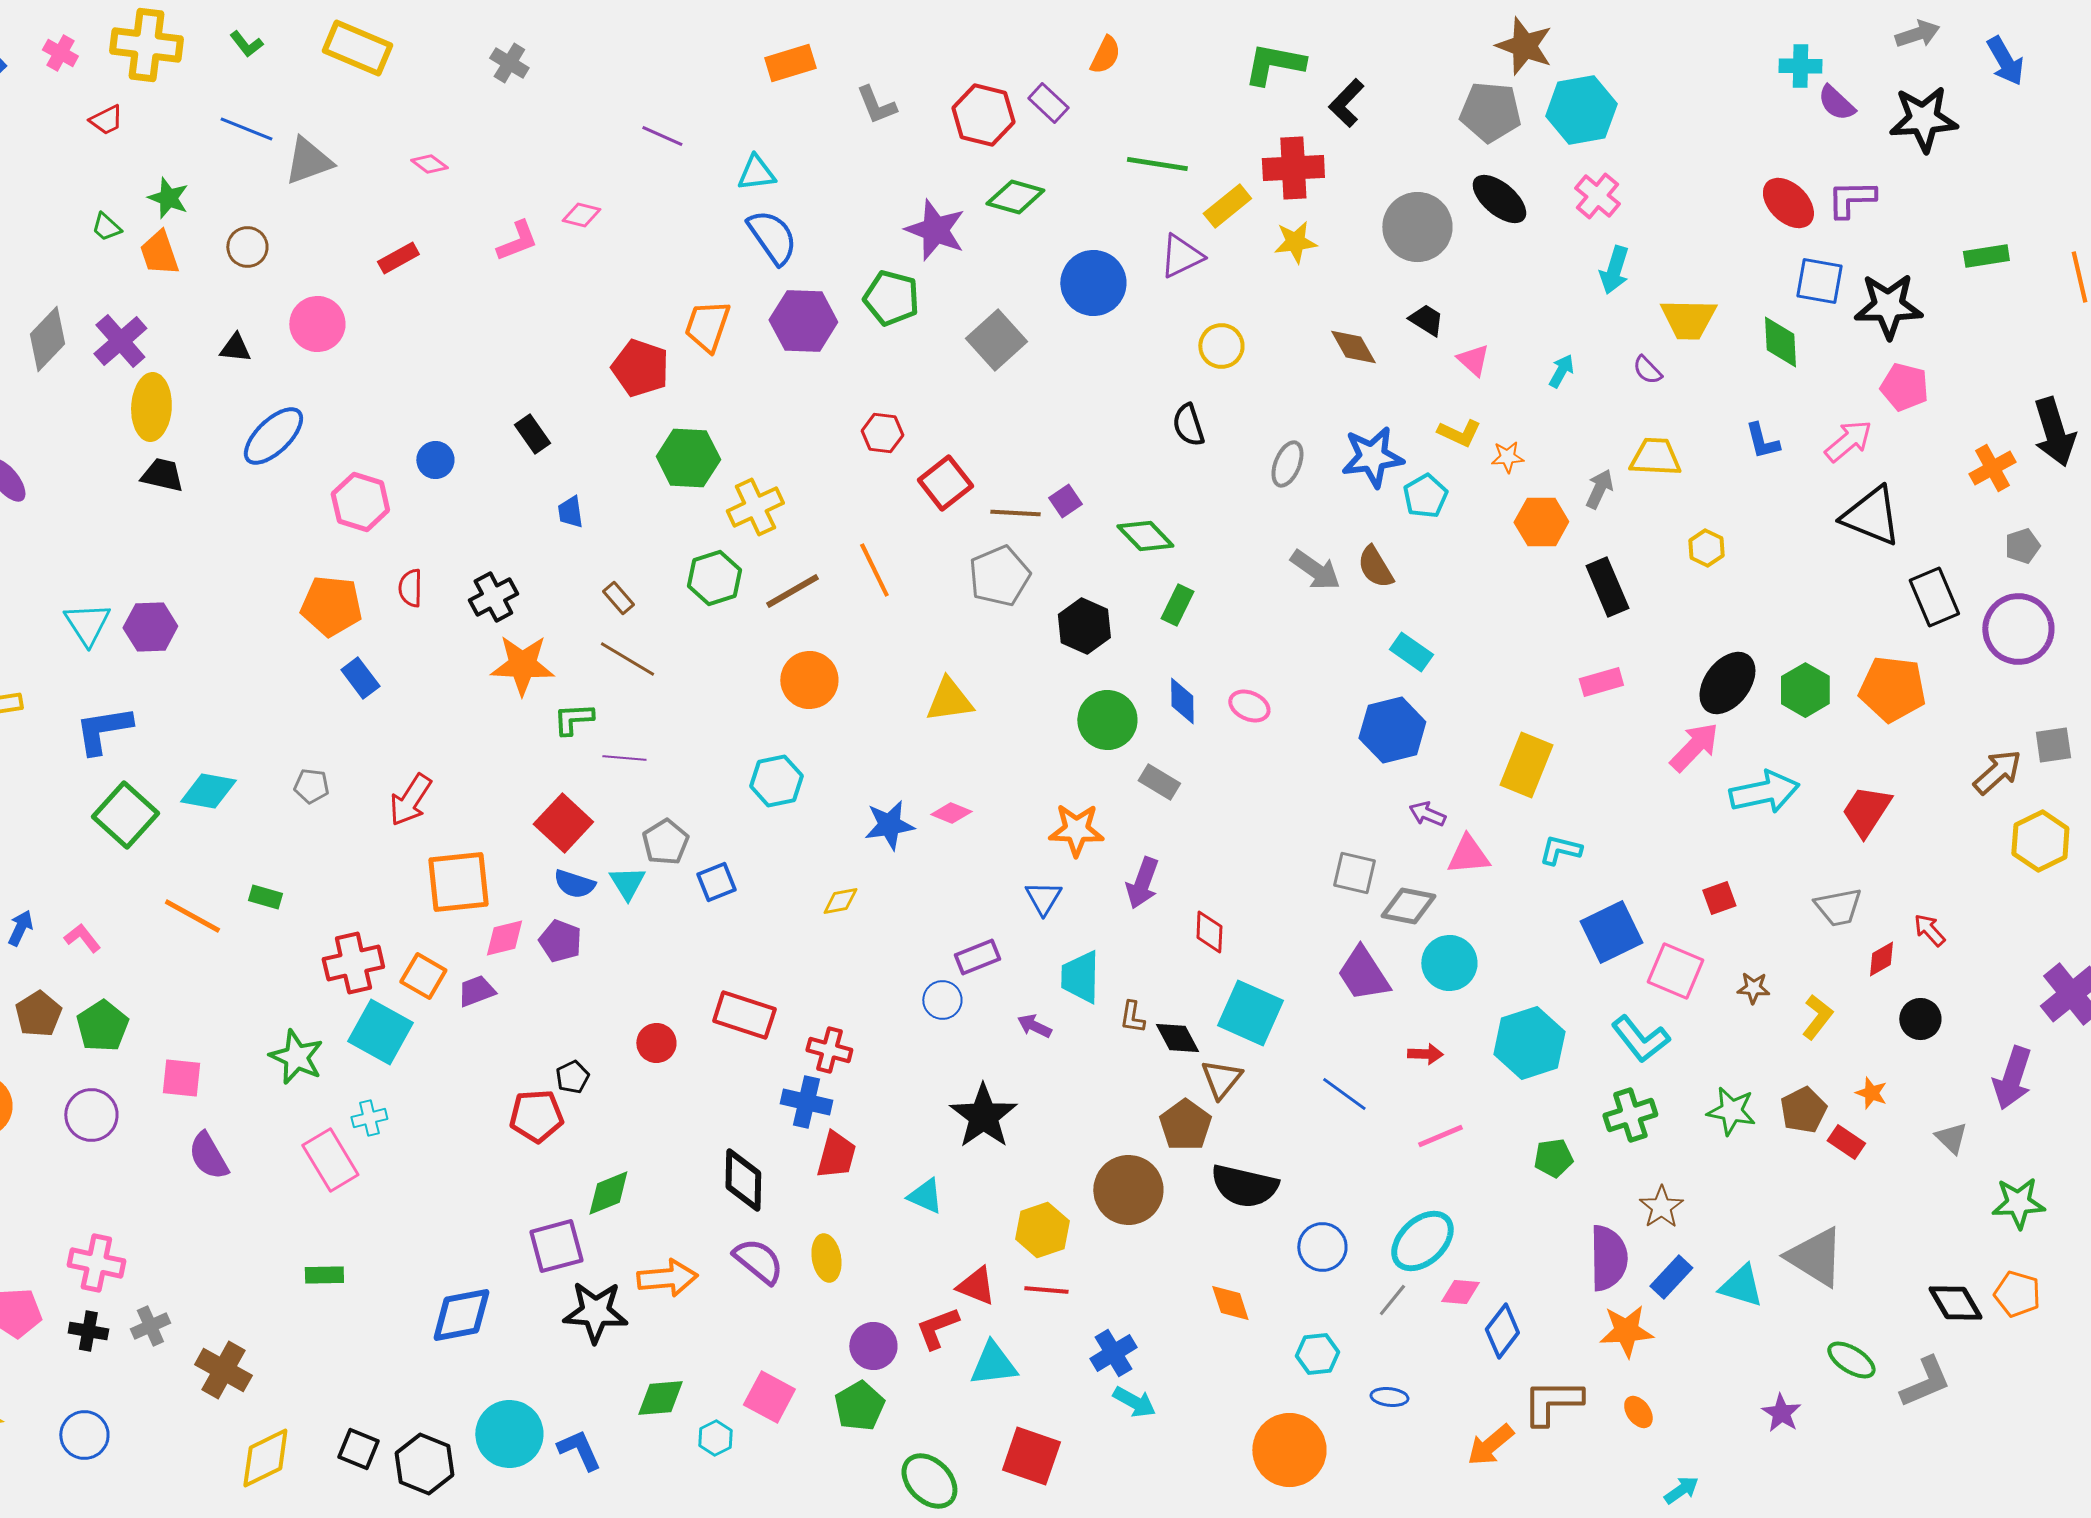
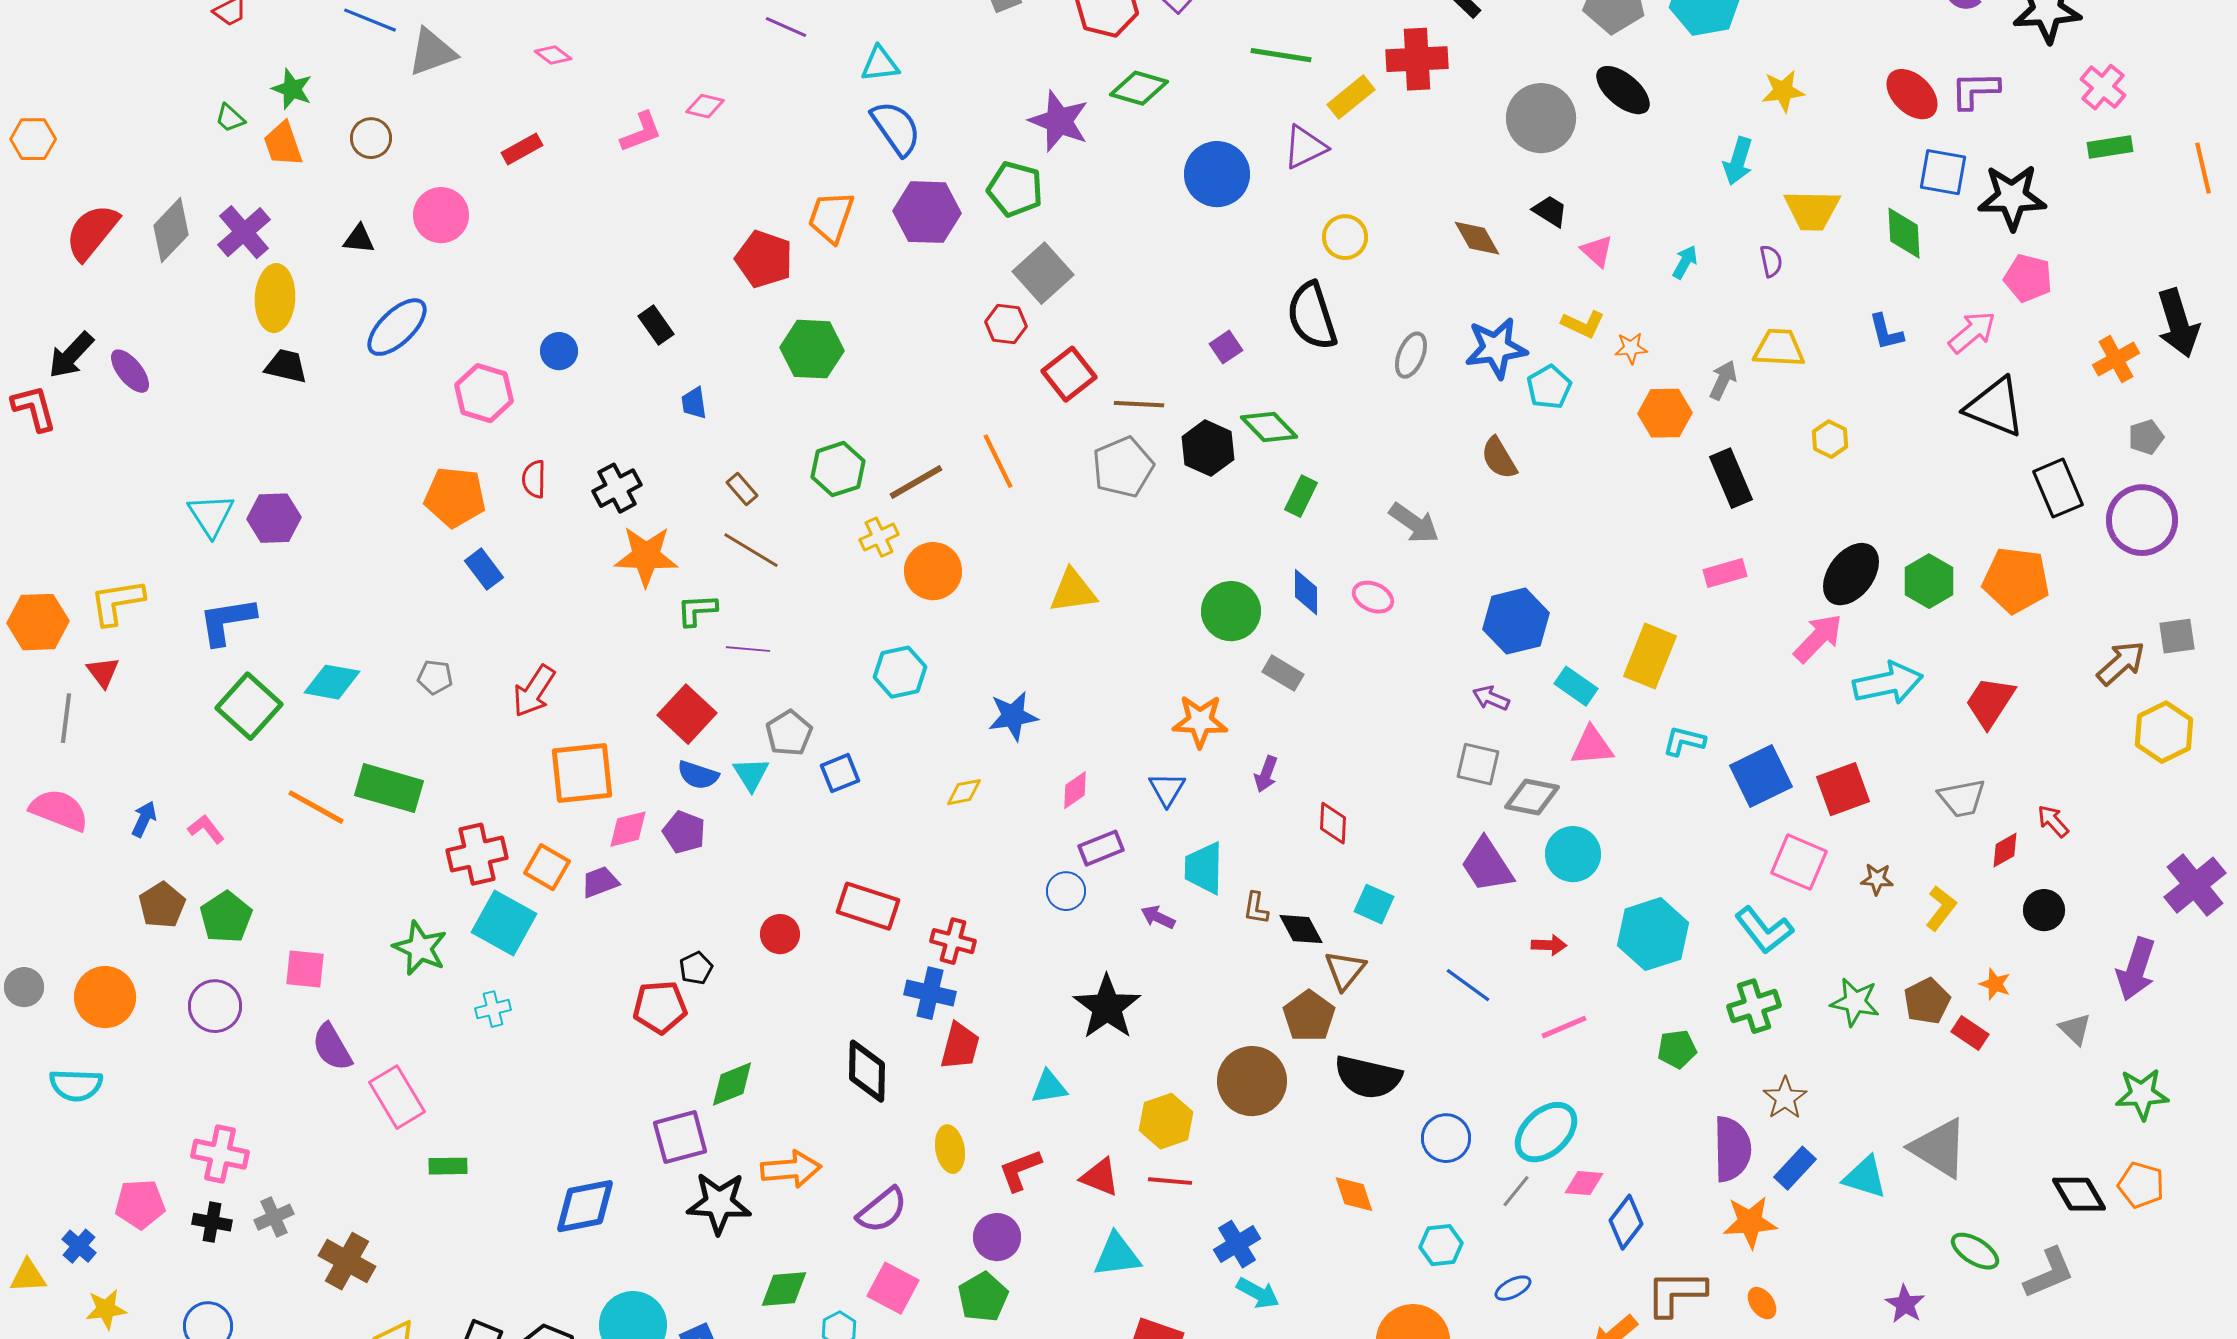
pink cross: (1597, 196) -> (2103, 87), moved
yellow star: (1295, 242) -> (1783, 91), moved
gray square: (996, 340) -> (1043, 273), moved
purple semicircle: (1647, 370) -> (1771, 261), turned -148
black semicircle: (1188, 425) -> (1312, 316), size x1.6
purple square: (1065, 501) -> (1226, 347), moved
yellow cross: (755, 507) -> (879, 537), moved, size x0.7
gray arrow: (1315, 570) -> (1414, 523), moved
black hexagon: (1084, 626) -> (1208, 448), moved
cyan rectangle: (1411, 652) -> (1576, 686), moved
pink diamond: (951, 813) -> (1075, 790), moved, turned -57
purple arrow: (1427, 814) -> (1491, 698), moved
purple arrow: (1142, 883) -> (1266, 774), size x0.7
green rectangle: (265, 897) -> (389, 788), size x2.0
red square: (1719, 898) -> (1843, 789), size x1.6
blue square: (1611, 932) -> (1761, 776), moved
cyan square: (1250, 1013) -> (1374, 904), size x0.6
pink rectangle: (330, 1160) -> (397, 1097), moved
cyan triangle: (925, 1196) -> (1049, 1087), turned -33
purple semicircle: (758, 1261) -> (882, 1210), moved, turned 102
red L-shape: (937, 1328) -> (1020, 1170), moved
blue ellipse: (1389, 1397) -> (1513, 1288), turned -33

